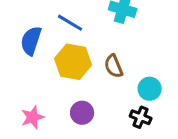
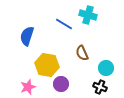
blue line: (70, 23) -> (64, 24), moved
yellow hexagon: (73, 62) -> (47, 65), moved

